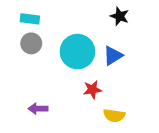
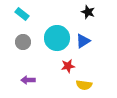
cyan rectangle: (30, 19) -> (22, 14), turned 32
gray circle: (31, 43) -> (23, 42), moved

